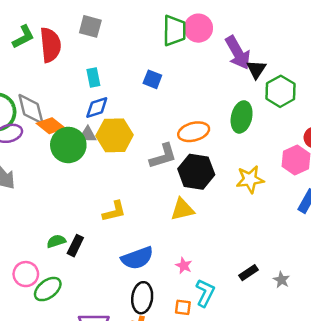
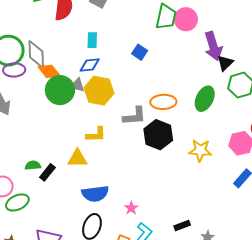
yellow triangle: (182, 209) -> (77, 158), moved
yellow L-shape: (114, 211) -> (96, 135), moved

